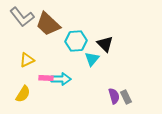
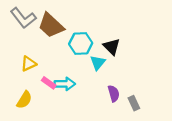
pink rectangle: (46, 78) -> (49, 83), turned 32
purple semicircle: (114, 96) -> (114, 93), moved

